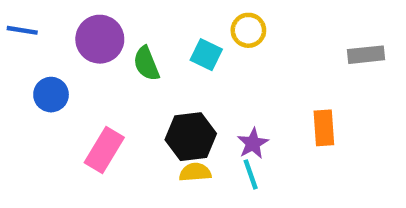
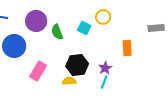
blue circle: (51, 95) -> (14, 46), size x1.5
orange rectangle: (324, 128) -> (127, 48), moved
yellow semicircle: (195, 172) -> (69, 81), moved
cyan line: (251, 174) -> (104, 82), turned 40

